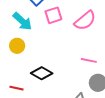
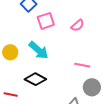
cyan arrow: (22, 21) -> (39, 50), moved
pink semicircle: (85, 21) -> (77, 25), size x0.6

